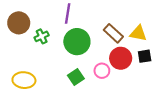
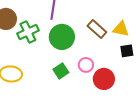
green cross: (42, 36) -> (28, 32), size x1.5
red circle: (121, 58) -> (104, 79), moved

